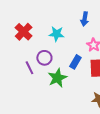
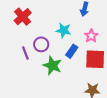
cyan star: (57, 34) -> (64, 30), moved
green star: (57, 78) -> (52, 66), turned -30

